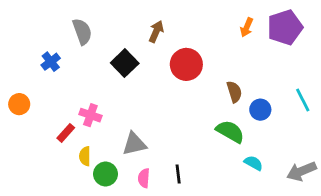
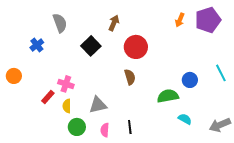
brown semicircle: (234, 92) -> (130, 77), moved
green semicircle: (230, 132) -> (168, 96), turned -40
yellow semicircle: (85, 156) -> (67, 106), moved

